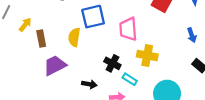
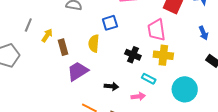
blue square: (93, 17) -> (110, 23), size x0.7
pink trapezoid: (128, 29) -> (156, 30), moved
black cross: (112, 63) -> (133, 55), moved

